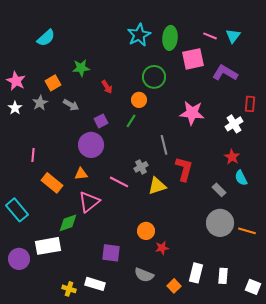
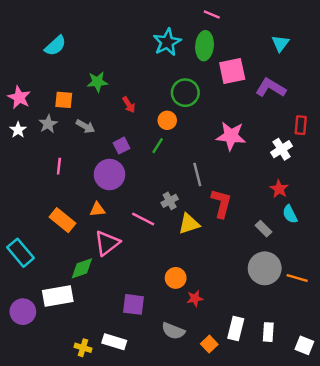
pink line: (210, 36) -> (212, 14), moved
orange square: (53, 83) -> (64, 100), turned 35
pink line: (33, 155) -> (59, 166), moved

